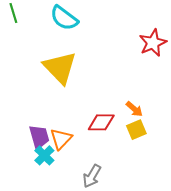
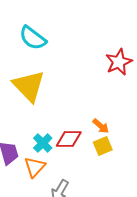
orange triangle: (61, 139) -> (35, 167), moved
cyan cross: (44, 155) -> (43, 143), moved

